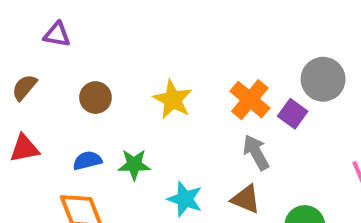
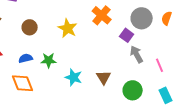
orange cross: (250, 100) -> (102, 15), moved
gray arrow: (256, 152) -> (137, 54), moved
brown triangle: (246, 199) -> (104, 77), turned 35

